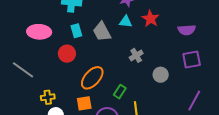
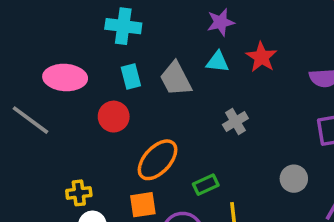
gray line: (23, 70) -> (31, 120), moved
gray circle: (161, 75) -> (294, 179), moved
green rectangle: (120, 92) -> (206, 185), turned 32

